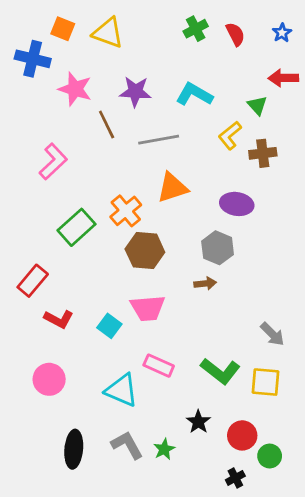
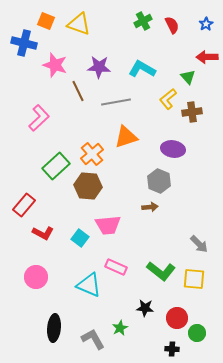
brown hexagon: (145, 251) -> (88, 186), moved
black star: (198, 422) -> (145, 308), turned -30
gray L-shape: (127, 445) -> (93, 339), moved
black cross: (235, 478) -> (172, 349), turned 32

